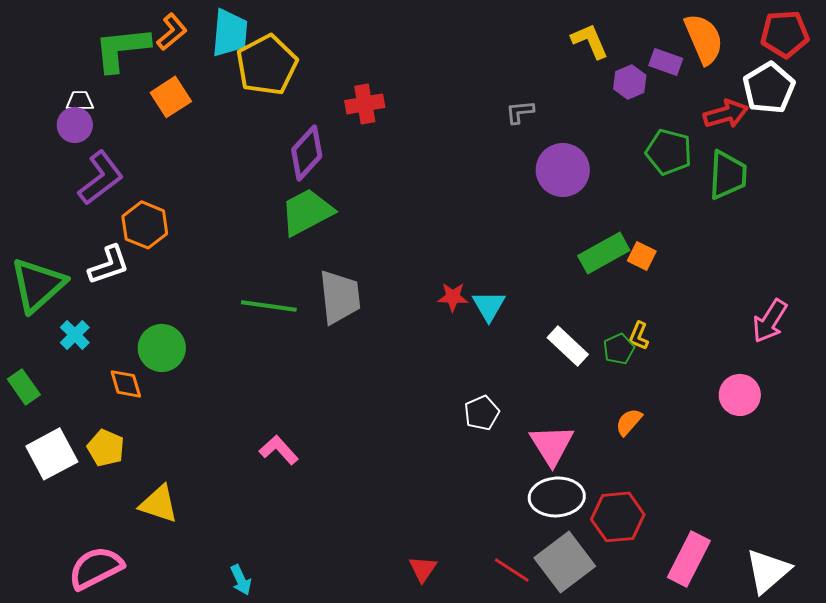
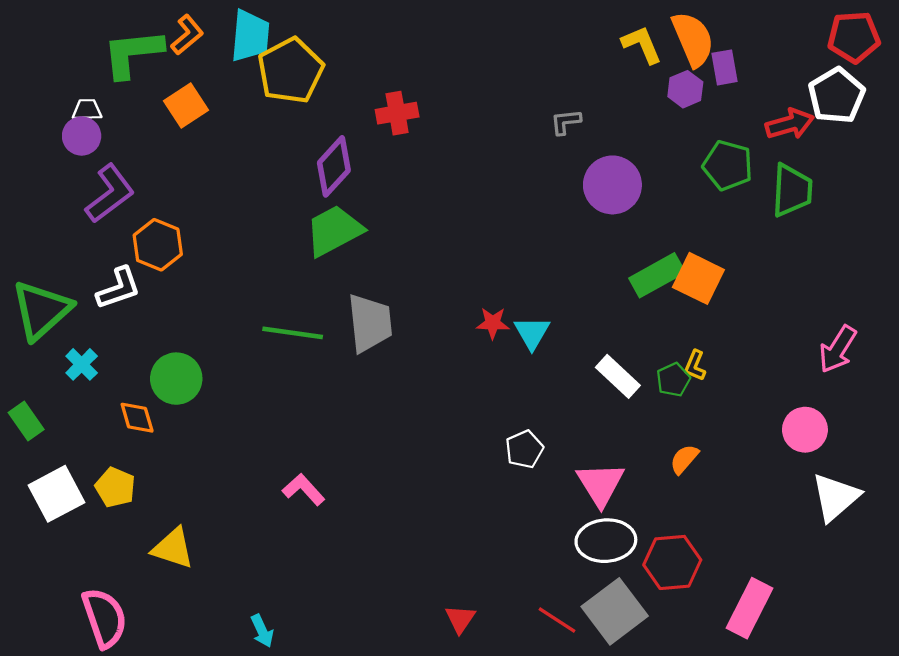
orange semicircle: (704, 39) -> (693, 39), moved
purple rectangle: (666, 62) -> (724, 67), turned 60
orange square: (642, 256) -> (698, 278), size x1.6
pink semicircle: (96, 568) -> (104, 618), turned 98
white triangle: (768, 571) -> (835, 497), moved

